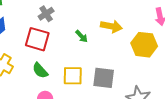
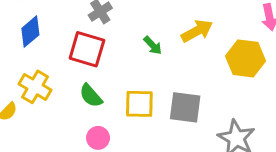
yellow arrow: (111, 26) -> (197, 31), turned -40

